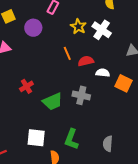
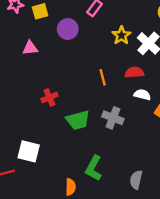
orange line: (67, 53) -> (103, 77), moved
red semicircle: (86, 61) -> (134, 72), moved
white square: (36, 138) -> (29, 151), moved

